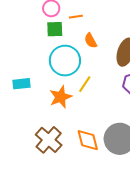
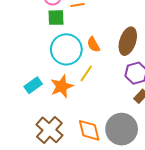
orange semicircle: (91, 41) -> (93, 45), moved
cyan rectangle: (22, 84) -> (33, 85), moved, turned -30

